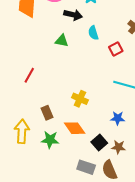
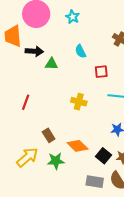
black arrow: (73, 15) -> (34, 51), moved
red square: (116, 49) -> (101, 72), moved, turned 32
yellow cross: (80, 99) -> (79, 102), moved
yellow arrow: (22, 131) -> (27, 157), turned 55

